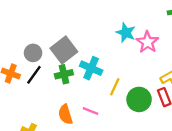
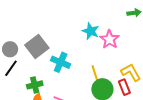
green cross: (64, 74) -> (35, 85), moved
yellow line: (115, 87) -> (95, 73), moved, turned -42

